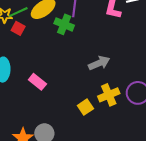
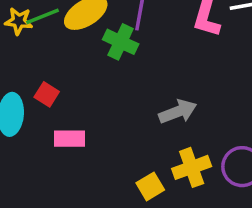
red square: (18, 28) -> (47, 94), moved
pink rectangle: (37, 82) -> (70, 139), turned -42

